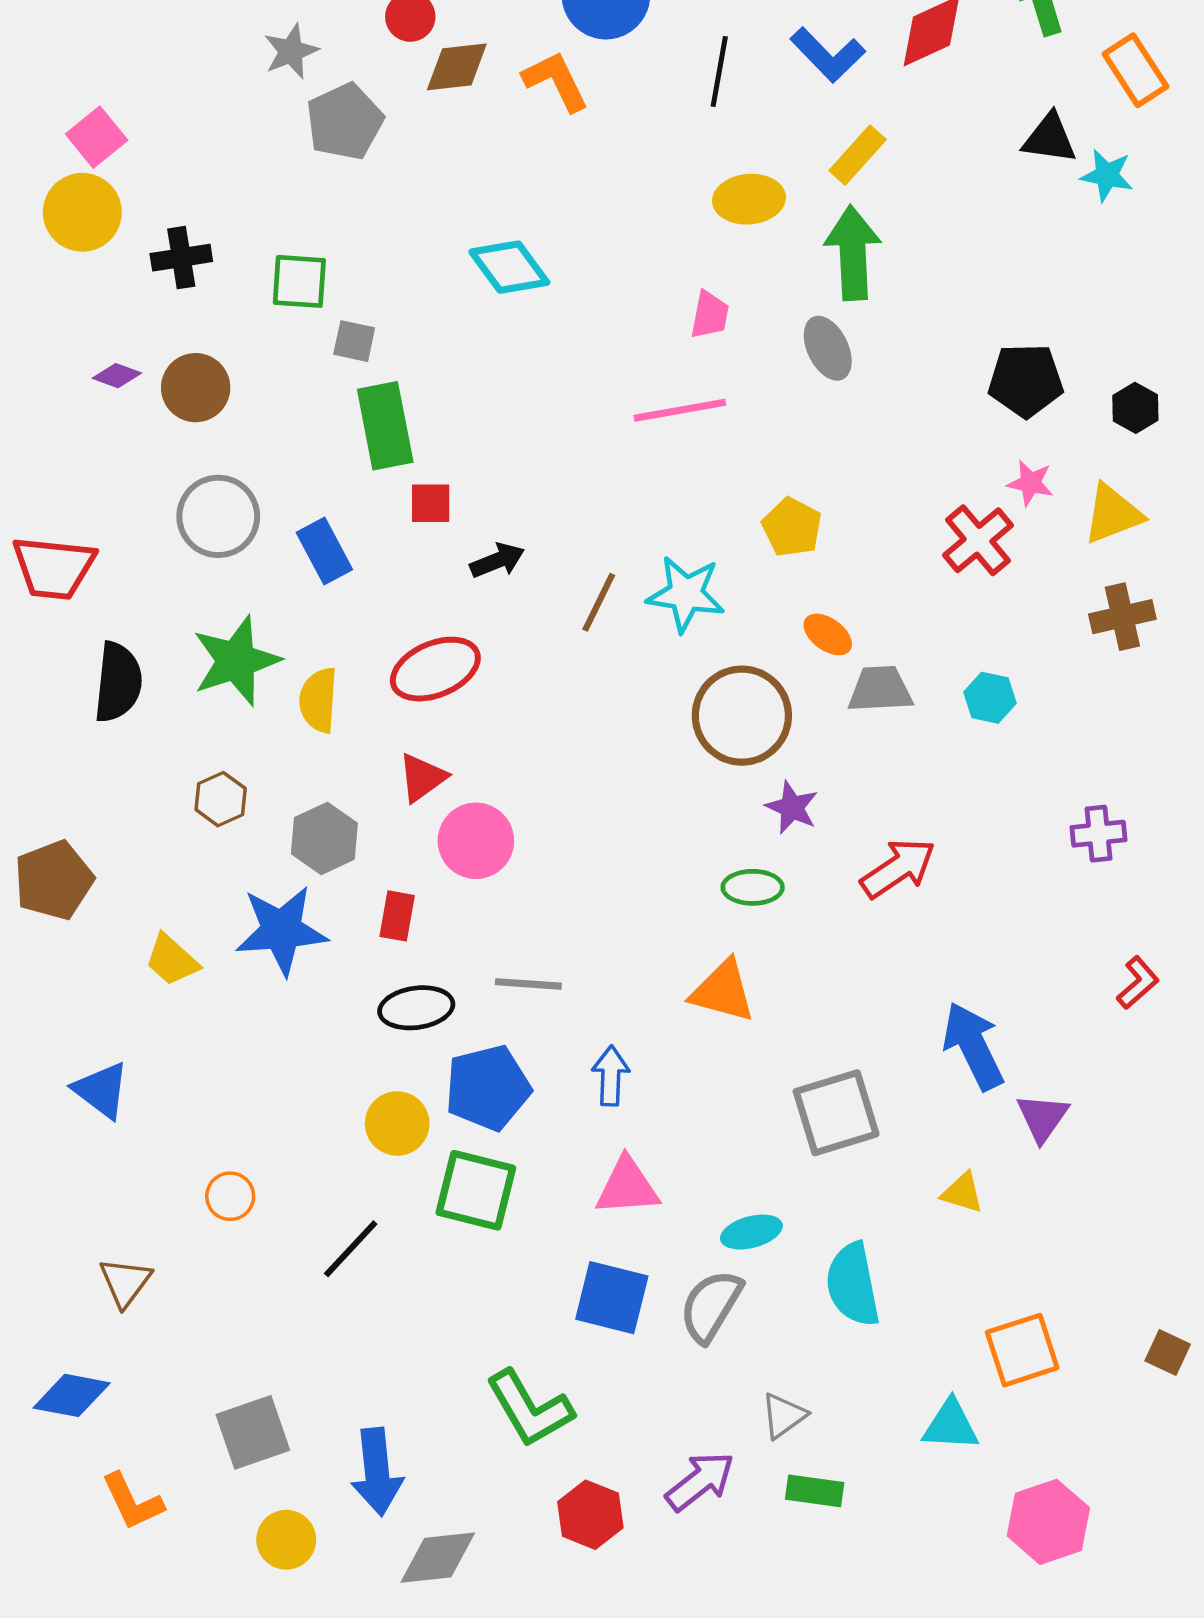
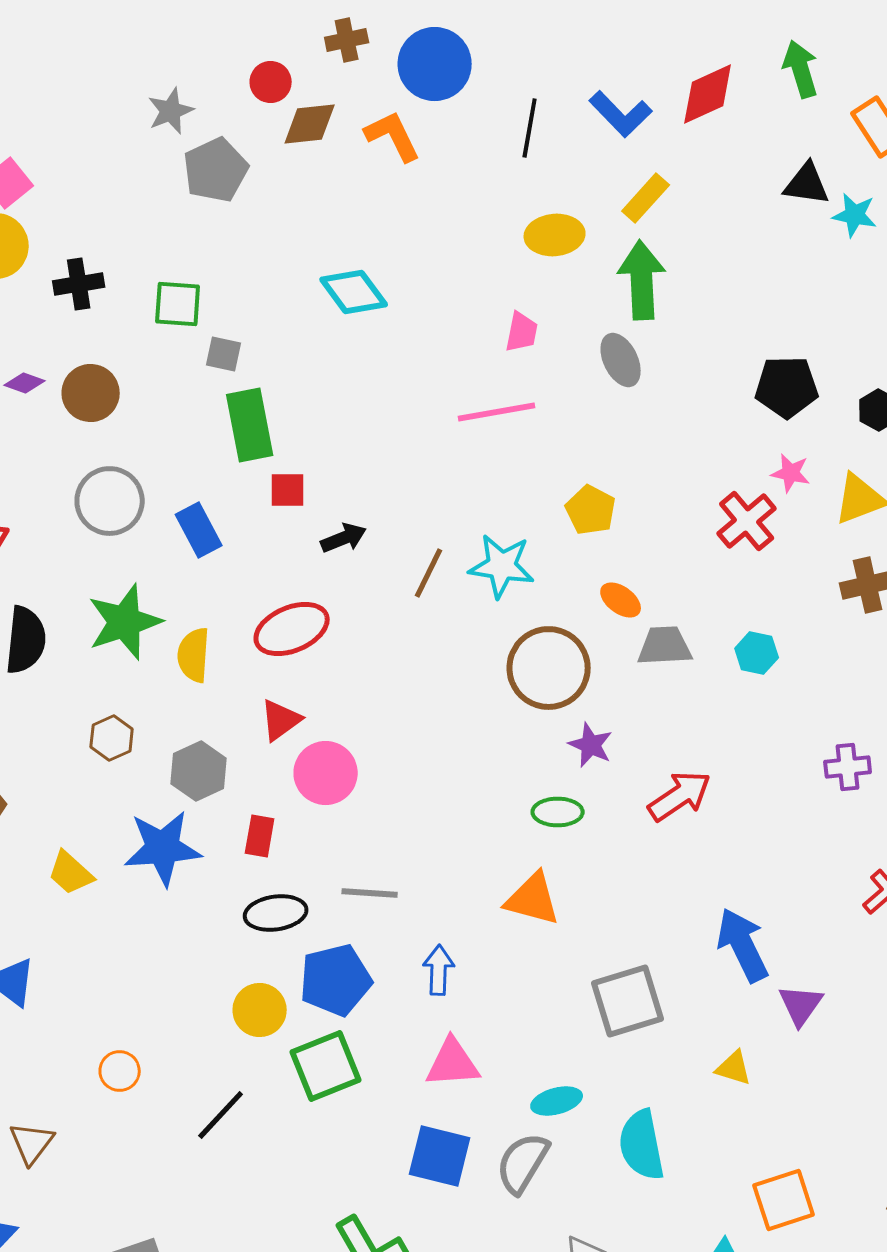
green square: (476, 1190) -> (326, 1066), turned -36

